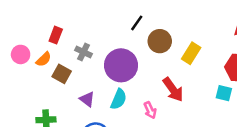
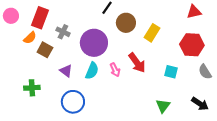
red rectangle: (56, 35) -> (40, 18), size x1.5
pink circle: (21, 54) -> (11, 16), moved
cyan square: (224, 93) -> (171, 72), moved
pink arrow: (150, 110) -> (115, 70), moved

